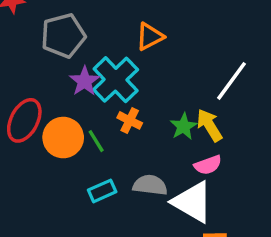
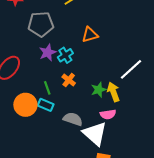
cyan cross: (116, 80) -> (65, 55), size x0.6
orange circle: (63, 138) -> (25, 105), moved
cyan rectangle: (102, 191) -> (46, 105), moved, turned 35

